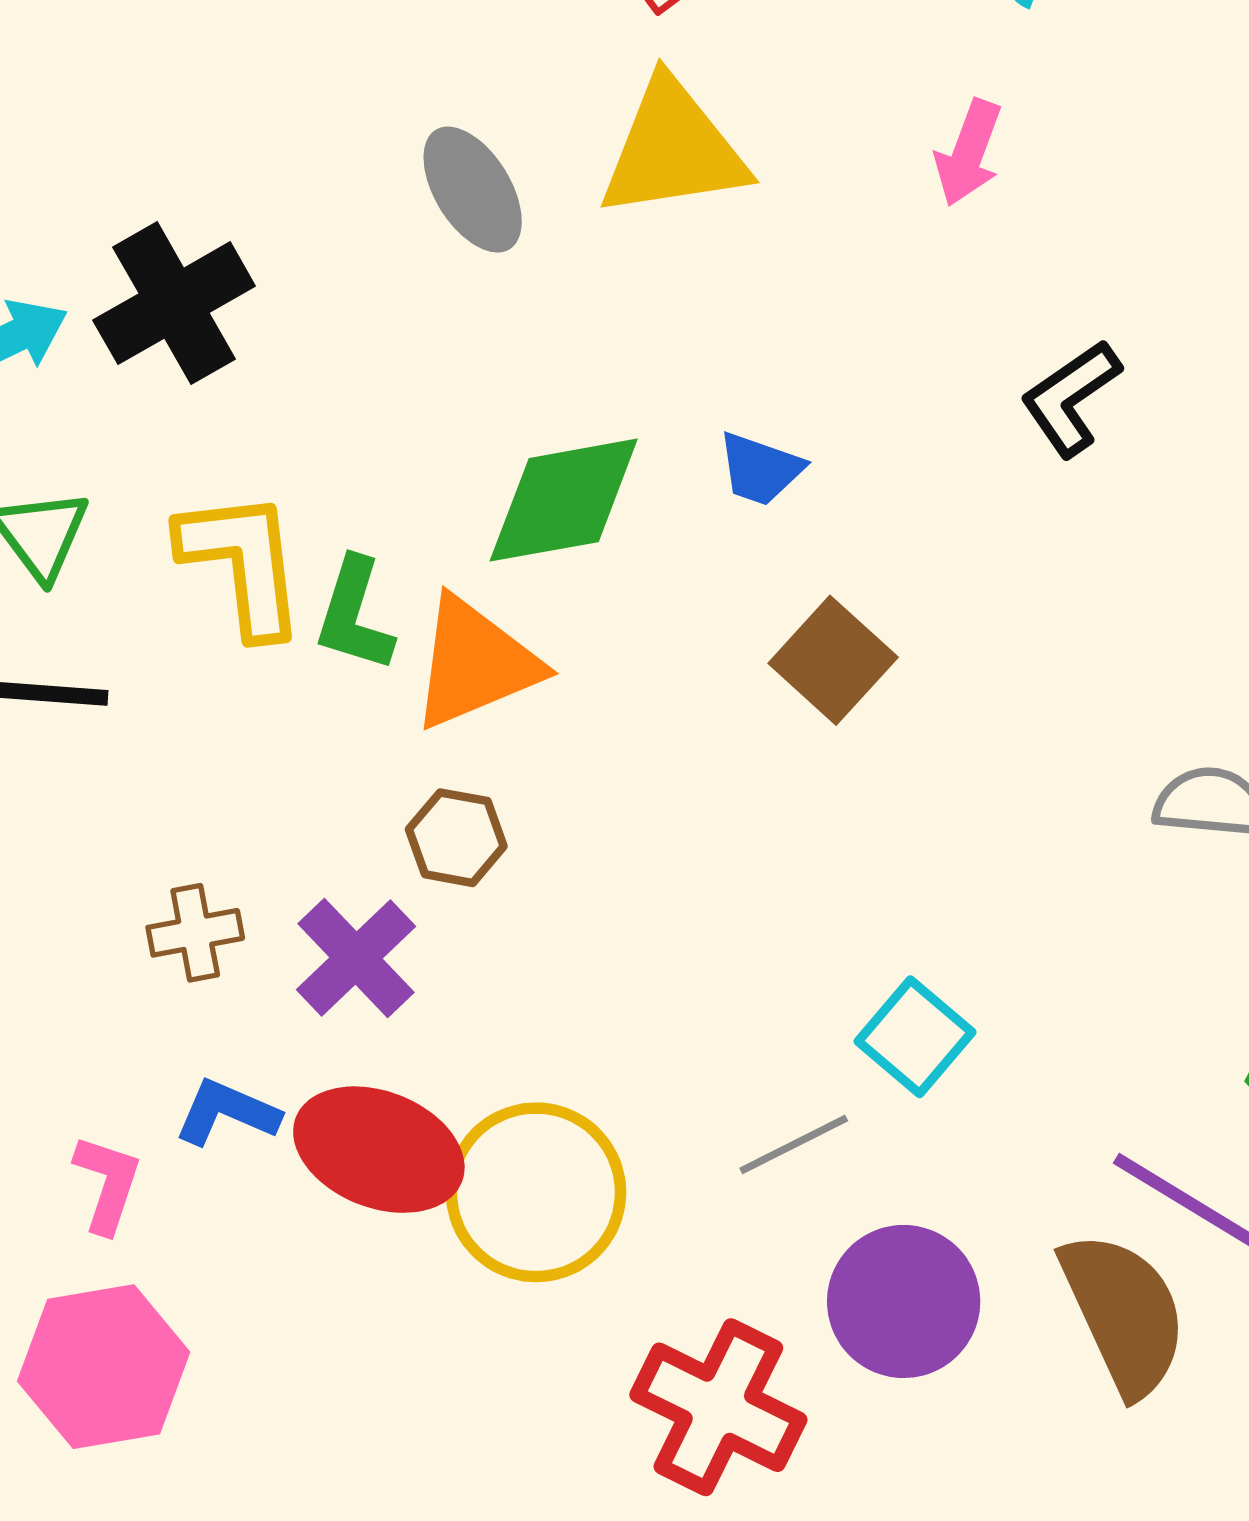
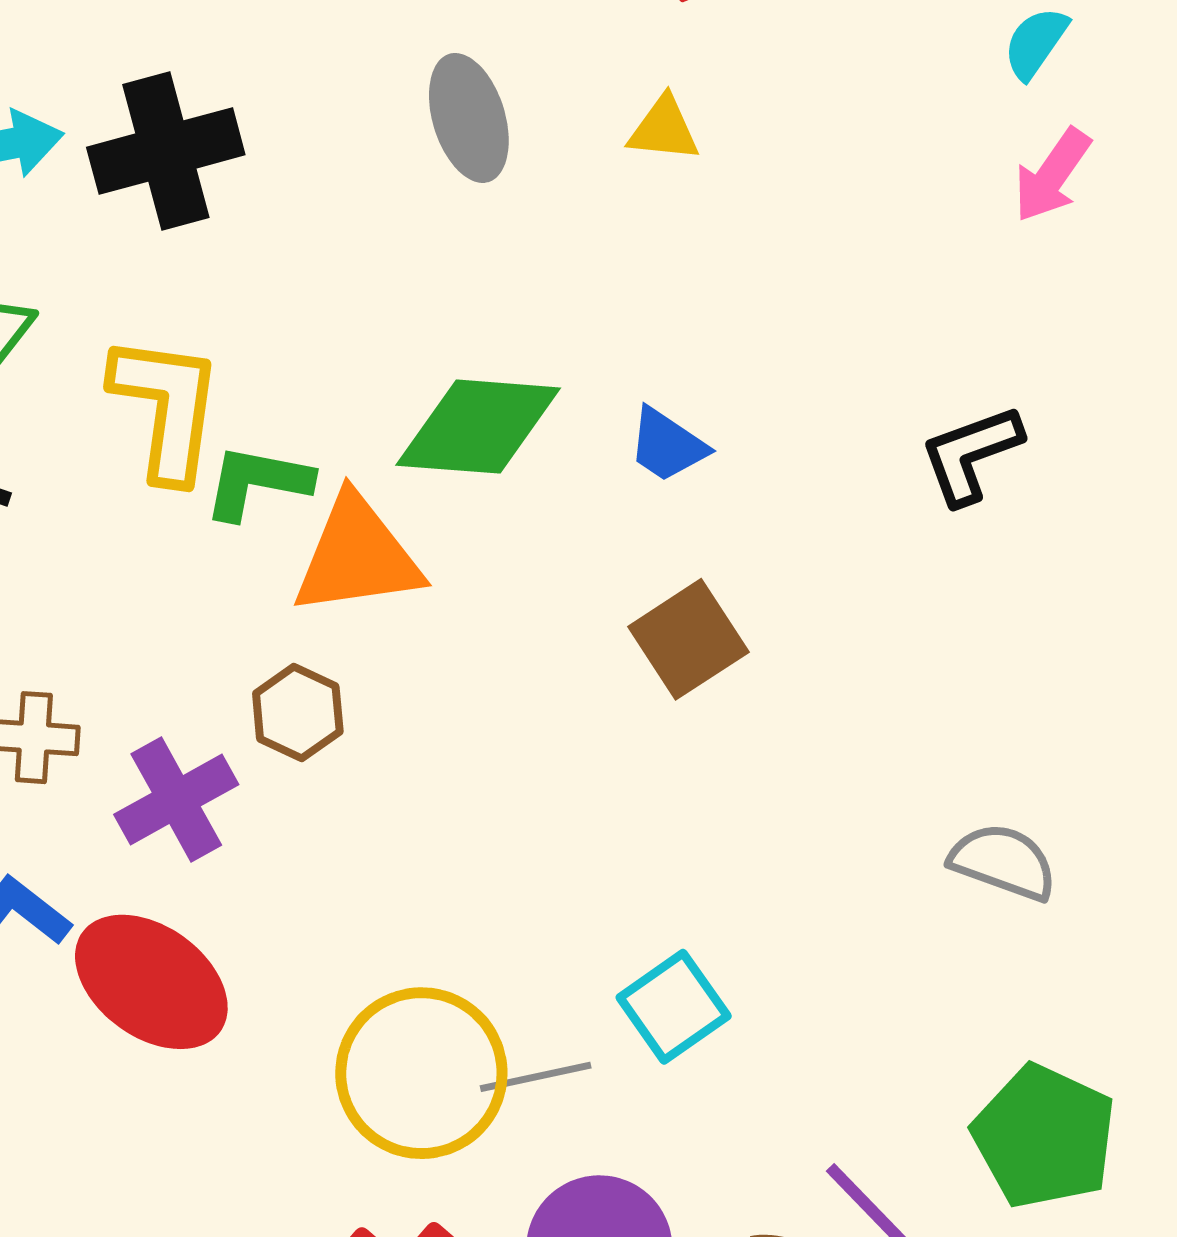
yellow triangle: (673, 149) -> (664, 129), size x0.5
pink arrow: (969, 153) -> (1052, 175), moved
green L-shape: (354, 615) -> (257, 482), turned 69
yellow circle: (536, 1192) -> (421, 1073), moved

